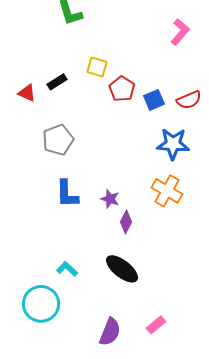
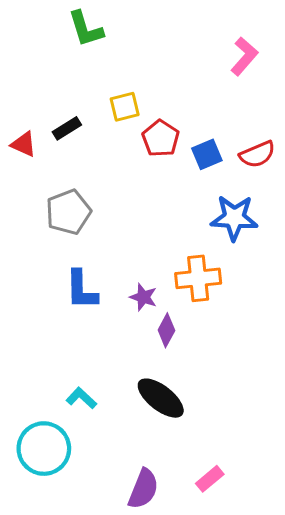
yellow square: (97, 67) -> (125, 107), turned -30
orange cross: (167, 191) -> (198, 278), moved, turned -36

